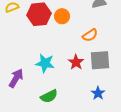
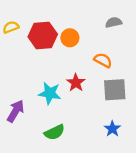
orange semicircle: (90, 35) -> (103, 60), turned -119
red star: (76, 62) -> (76, 83), moved

